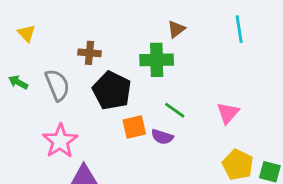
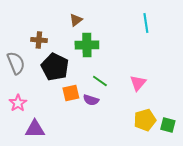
brown triangle: (176, 29) -> (76, 20), moved
pink star: (60, 141) -> (18, 103), size x0.7
yellow pentagon: (238, 165) -> (145, 120), turned 30

